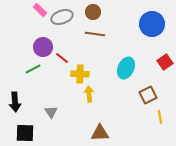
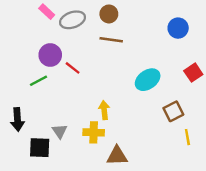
blue circle: (152, 24) -> (178, 28), size x0.7
cyan ellipse: (126, 68) -> (148, 80), turned 30
yellow cross: (80, 74) -> (94, 132), moved
black square: (25, 133) -> (40, 148), moved

